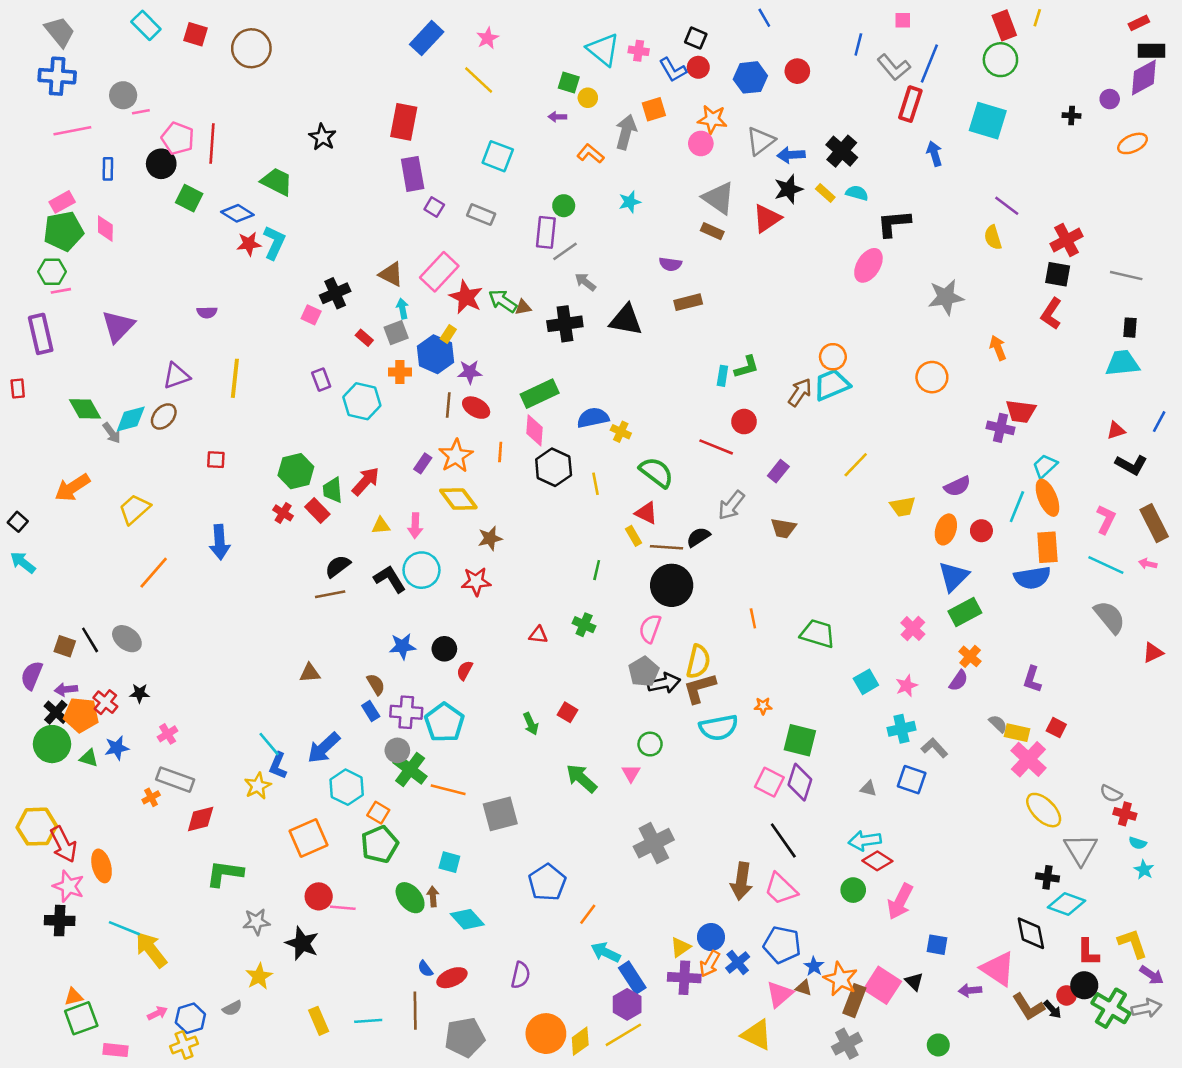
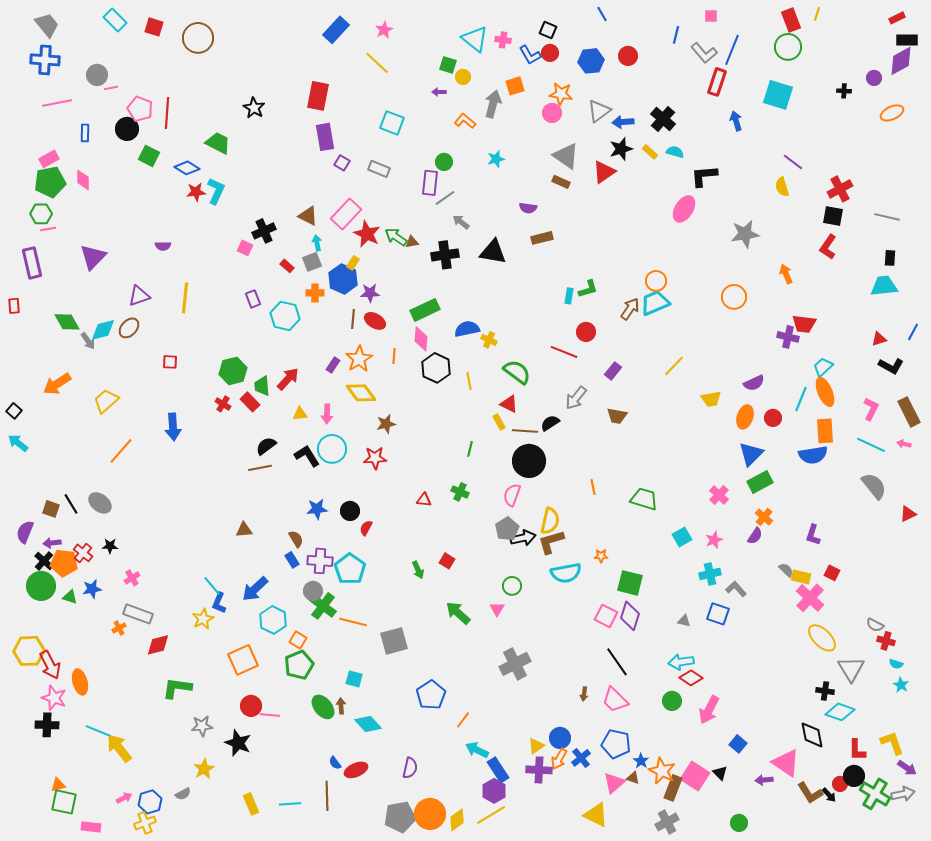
brown arrow: (741, 881) -> (584, 694), size x0.5
blue square: (937, 945) -> (738, 744), turned 30
green square: (81, 1018) -> (64, 802), turned 32
gray pentagon: (465, 1037) -> (400, 817), moved

